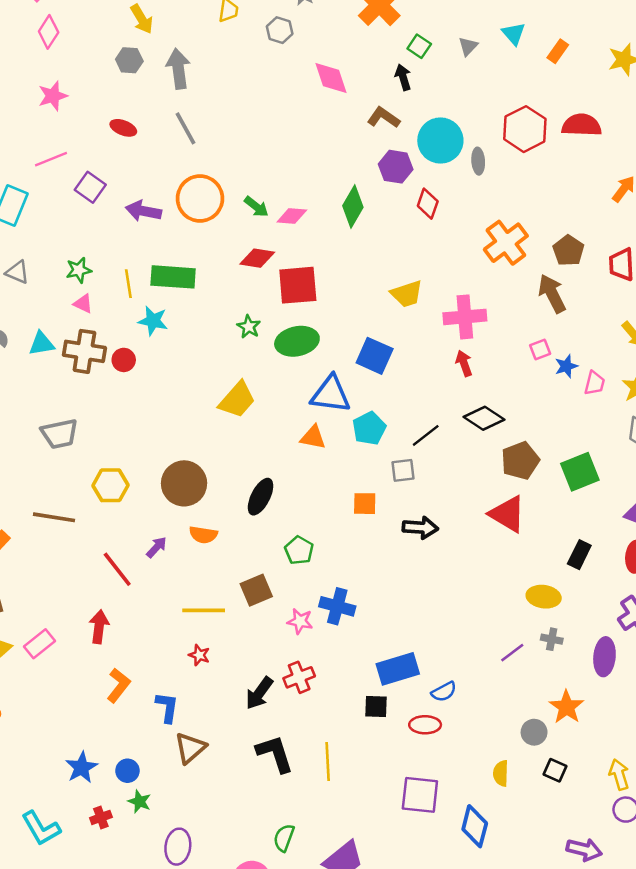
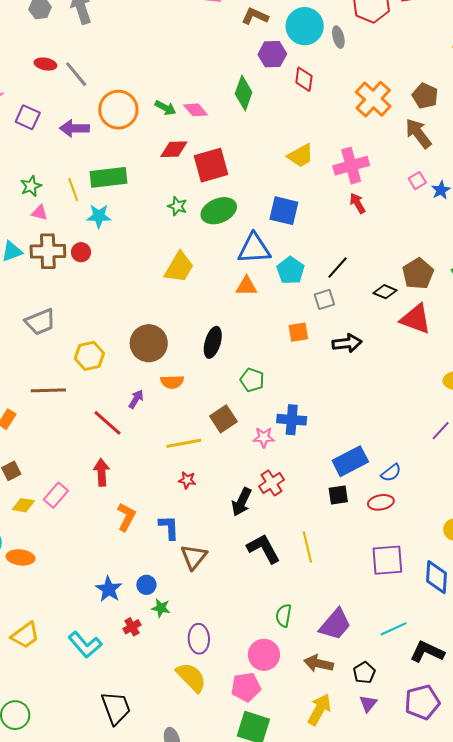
gray line: (186, 128) -> (76, 74), moved
pink diamond: (292, 216) -> (196, 110), turned 55
black diamond: (484, 418) -> (385, 292), moved, size x0.7

